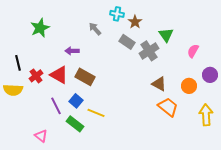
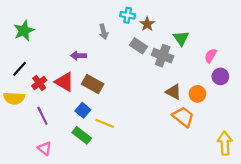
green star: (40, 28) -> (24, 31), moved
gray arrow: (95, 29) -> (104, 32), turned -152
gray cross: (149, 51) -> (163, 56), turned -36
black line: (18, 63) -> (20, 69), turned 56
purple circle: (210, 75) -> (220, 76), moved
orange circle: (189, 86) -> (197, 94), moved
purple line: (56, 106) -> (42, 116), moved
yellow arrow: (206, 115) -> (225, 143), moved

